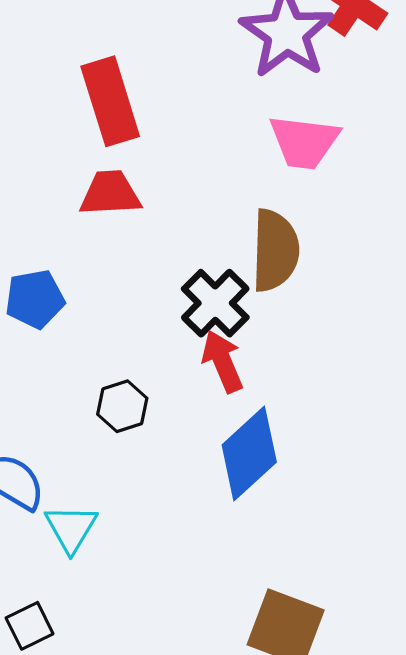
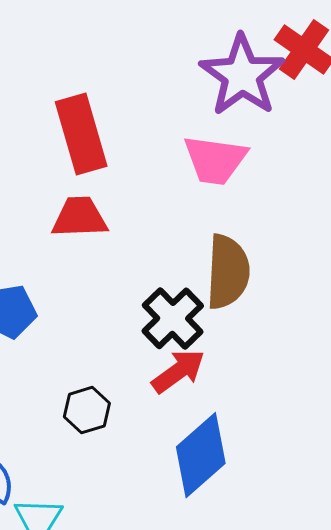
pink trapezoid: (304, 142) -> (215, 160), moved
red arrow: (223, 361) -> (178, 371), turned 76

